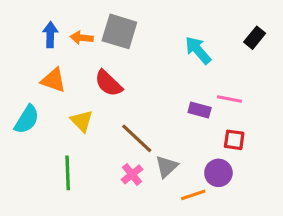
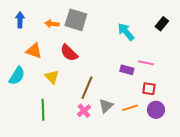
blue arrow: (50, 35) -> (20, 20), moved
brown line: (137, 138) -> (87, 88), turned 70
purple circle: (218, 173) -> (156, 110), moved
orange line: (193, 195) -> (130, 108), moved

